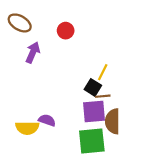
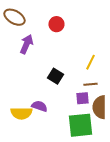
black square: (93, 87) -> (55, 76), moved
purple square: (94, 111) -> (82, 98), size x0.6

